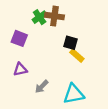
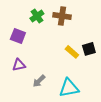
brown cross: (54, 16) -> (62, 16), moved
black square: (71, 43) -> (89, 49), moved, turned -32

